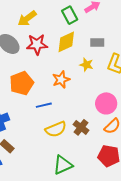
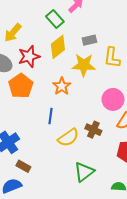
yellow star: (86, 65) -> (84, 65), size x1.6
orange pentagon: (22, 83) -> (21, 86), moved
blue line: (44, 105) -> (50, 116), turned -56

